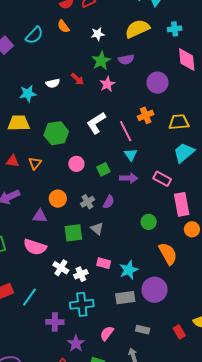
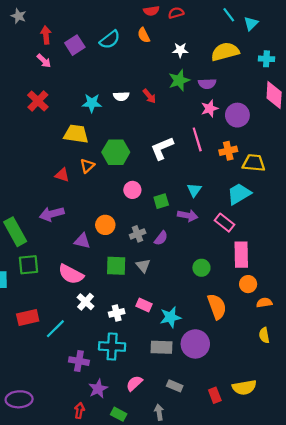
pink star: (107, 84) -> (210, 108), moved
orange cross: (146, 115) -> (228, 151), moved
pink line: (126, 131) -> (197, 139), moved
cyan trapezoid: (184, 153) -> (239, 194), moved
orange triangle: (35, 163) -> (87, 166), moved
white cross: (61, 268) -> (86, 302), moved

